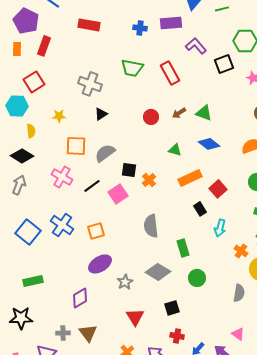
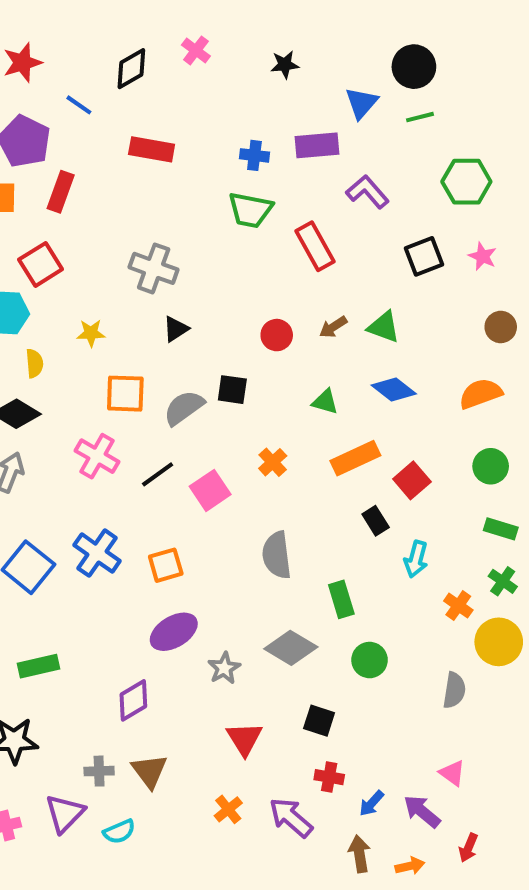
black square: (224, 64) -> (424, 256), moved
green trapezoid: (132, 68) -> (250, 210), moved
black square: (129, 170) -> (232, 390), moved
black square: (172, 308) -> (319, 721), turned 35

